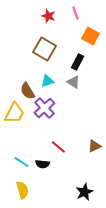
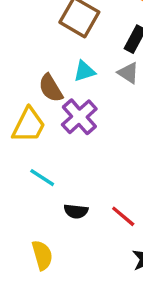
red line: (58, 147) -> (123, 216), moved
cyan line: (21, 162) -> (42, 178), moved

